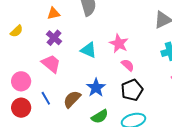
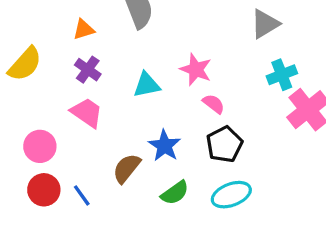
yellow semicircle: (17, 31) -> (25, 64), size x1.6
cyan triangle: (89, 50) -> (147, 85), turned -30
blue line: (46, 98) -> (82, 195), moved

